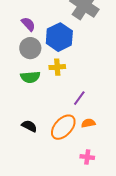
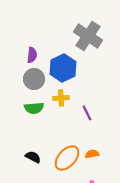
purple semicircle: (28, 24) -> (32, 55), turned 49
purple line: (79, 98) -> (87, 113), moved, turned -63

